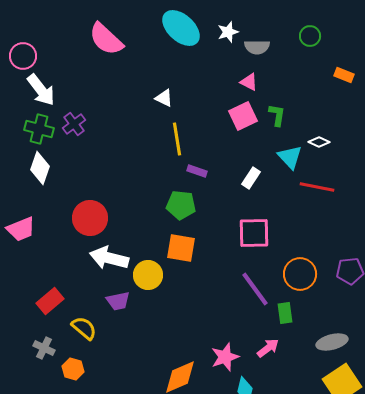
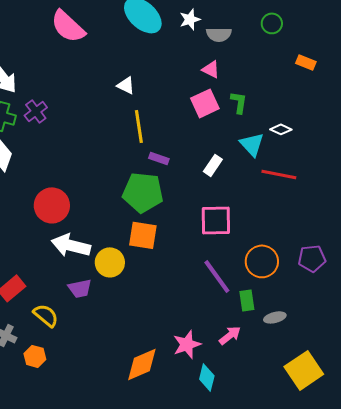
green pentagon: (181, 205) -> (143, 192), size x1.4
gray ellipse: (332, 342) -> (275, 317), moved, size x0.7

